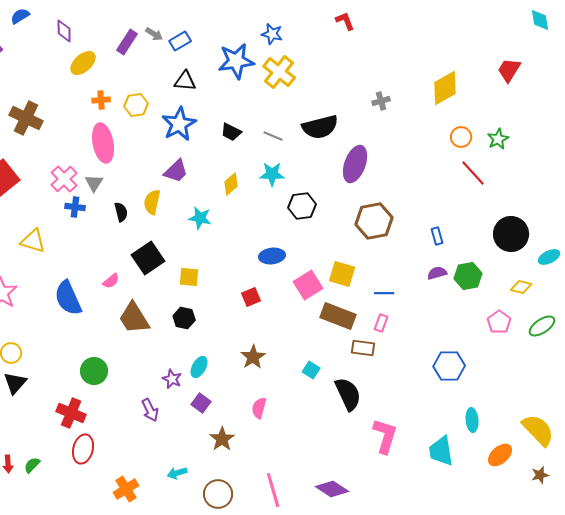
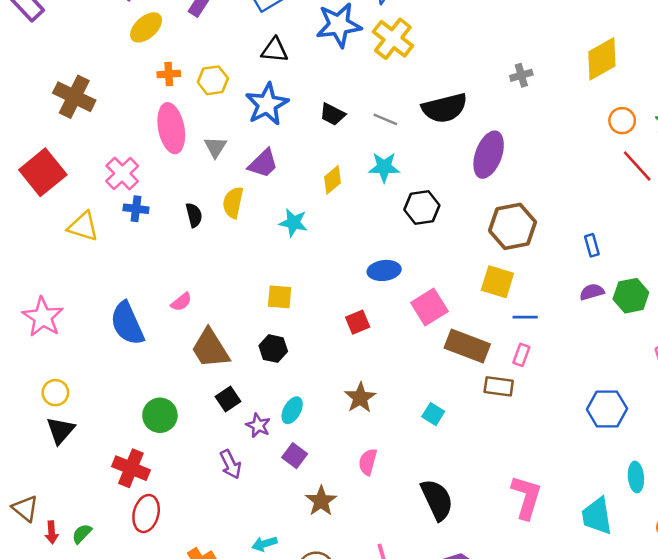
gray triangle: (94, 183) -> (215, 147), moved
yellow triangle: (33, 241) -> (83, 226), moved
black square: (148, 258) -> (228, 399), moved, size x0.6
yellow square: (342, 274) -> (497, 282), moved
black semicircle: (348, 394) -> (437, 500), moved

